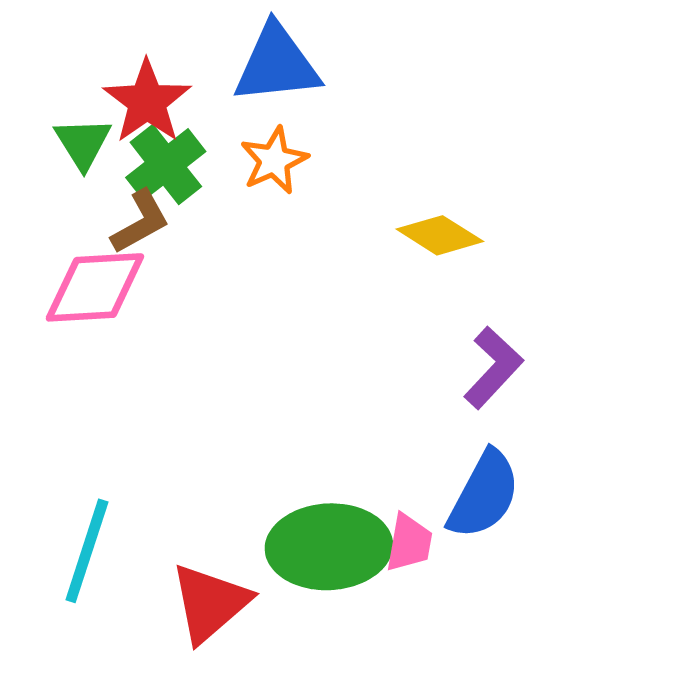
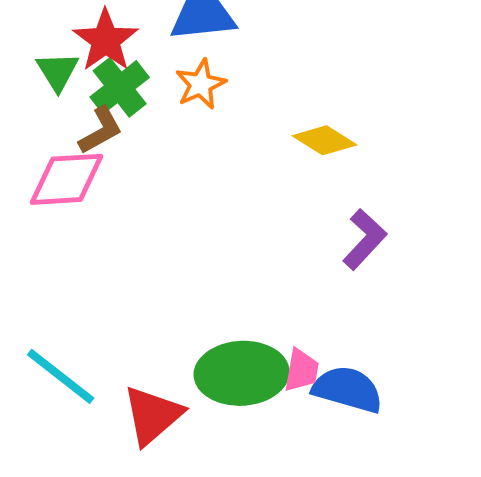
blue semicircle: (484, 495) -> (348, 389), moved, turned -102
cyan line: (87, 551) -> (61, 376), turned -70

